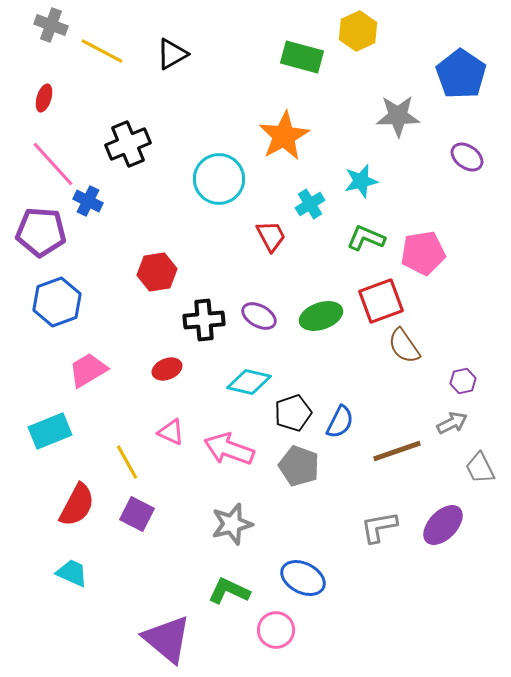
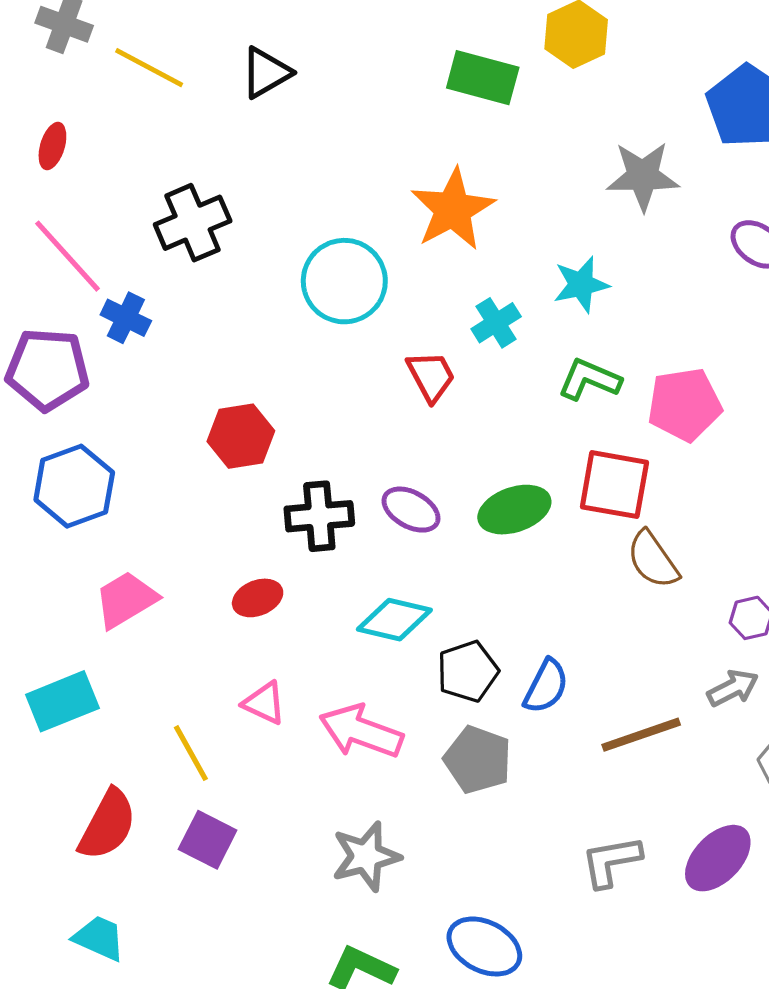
red square: (381, 301) -> (614, 485), turned 30

